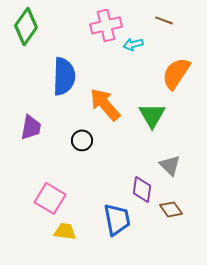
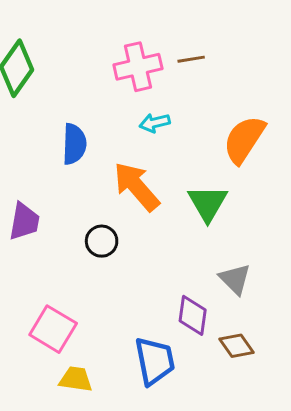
brown line: (164, 20) -> (191, 59), moved, turned -30
cyan arrow: (133, 44) -> (155, 123), moved
blue semicircle: (64, 76) -> (74, 144), size x0.7

